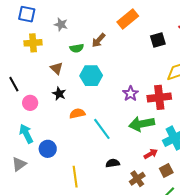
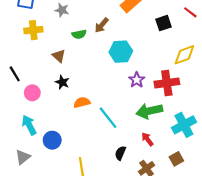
cyan hexagon: (91, 76) -> (121, 52), moved
red arrow: (151, 154) -> (147, 139), moved, turned -96
black semicircle: (113, 163) -> (120, 153), turned -56

